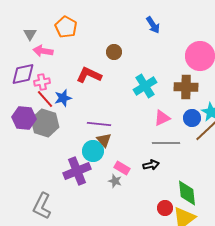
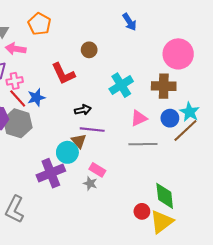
red L-shape: (89, 75) -> (63, 74), turned -140
purple line: (99, 124) -> (92, 130), moved
black arrow: (151, 165) -> (83, 110), moved

